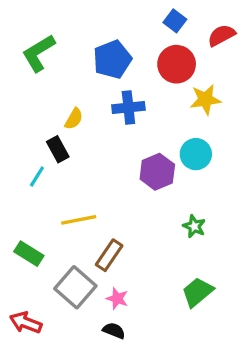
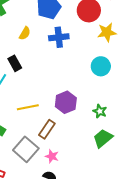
yellow semicircle: (74, 119) -> (25, 33), moved
purple hexagon: (157, 172) -> (66, 102), moved
green trapezoid: (197, 292) -> (103, 138), moved

